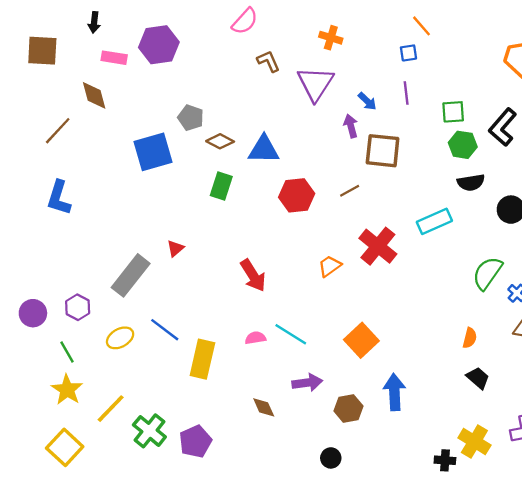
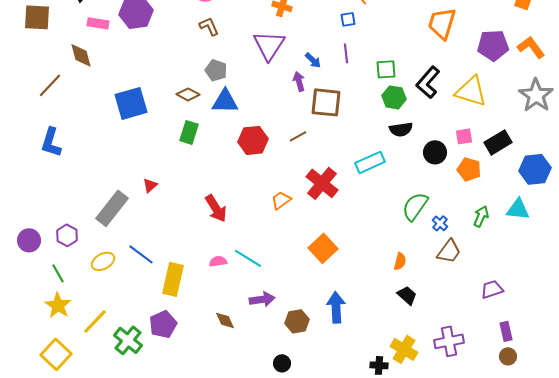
brown L-shape: (268, 61) -> (209, 26), moved
gray pentagon: (191, 118) -> (216, 70), moved
orange square: (361, 340) -> (323, 248), moved
purple pentagon: (195, 441) -> (163, 324), moved

